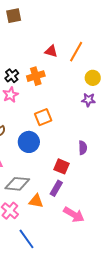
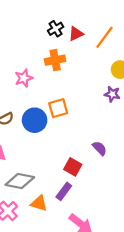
red triangle: (51, 51) -> (76, 34), turned -48
black cross: (12, 76) -> (56, 29), moved
blue circle: (29, 142) -> (35, 120), moved
purple semicircle: (83, 148) -> (100, 148), turned -48

